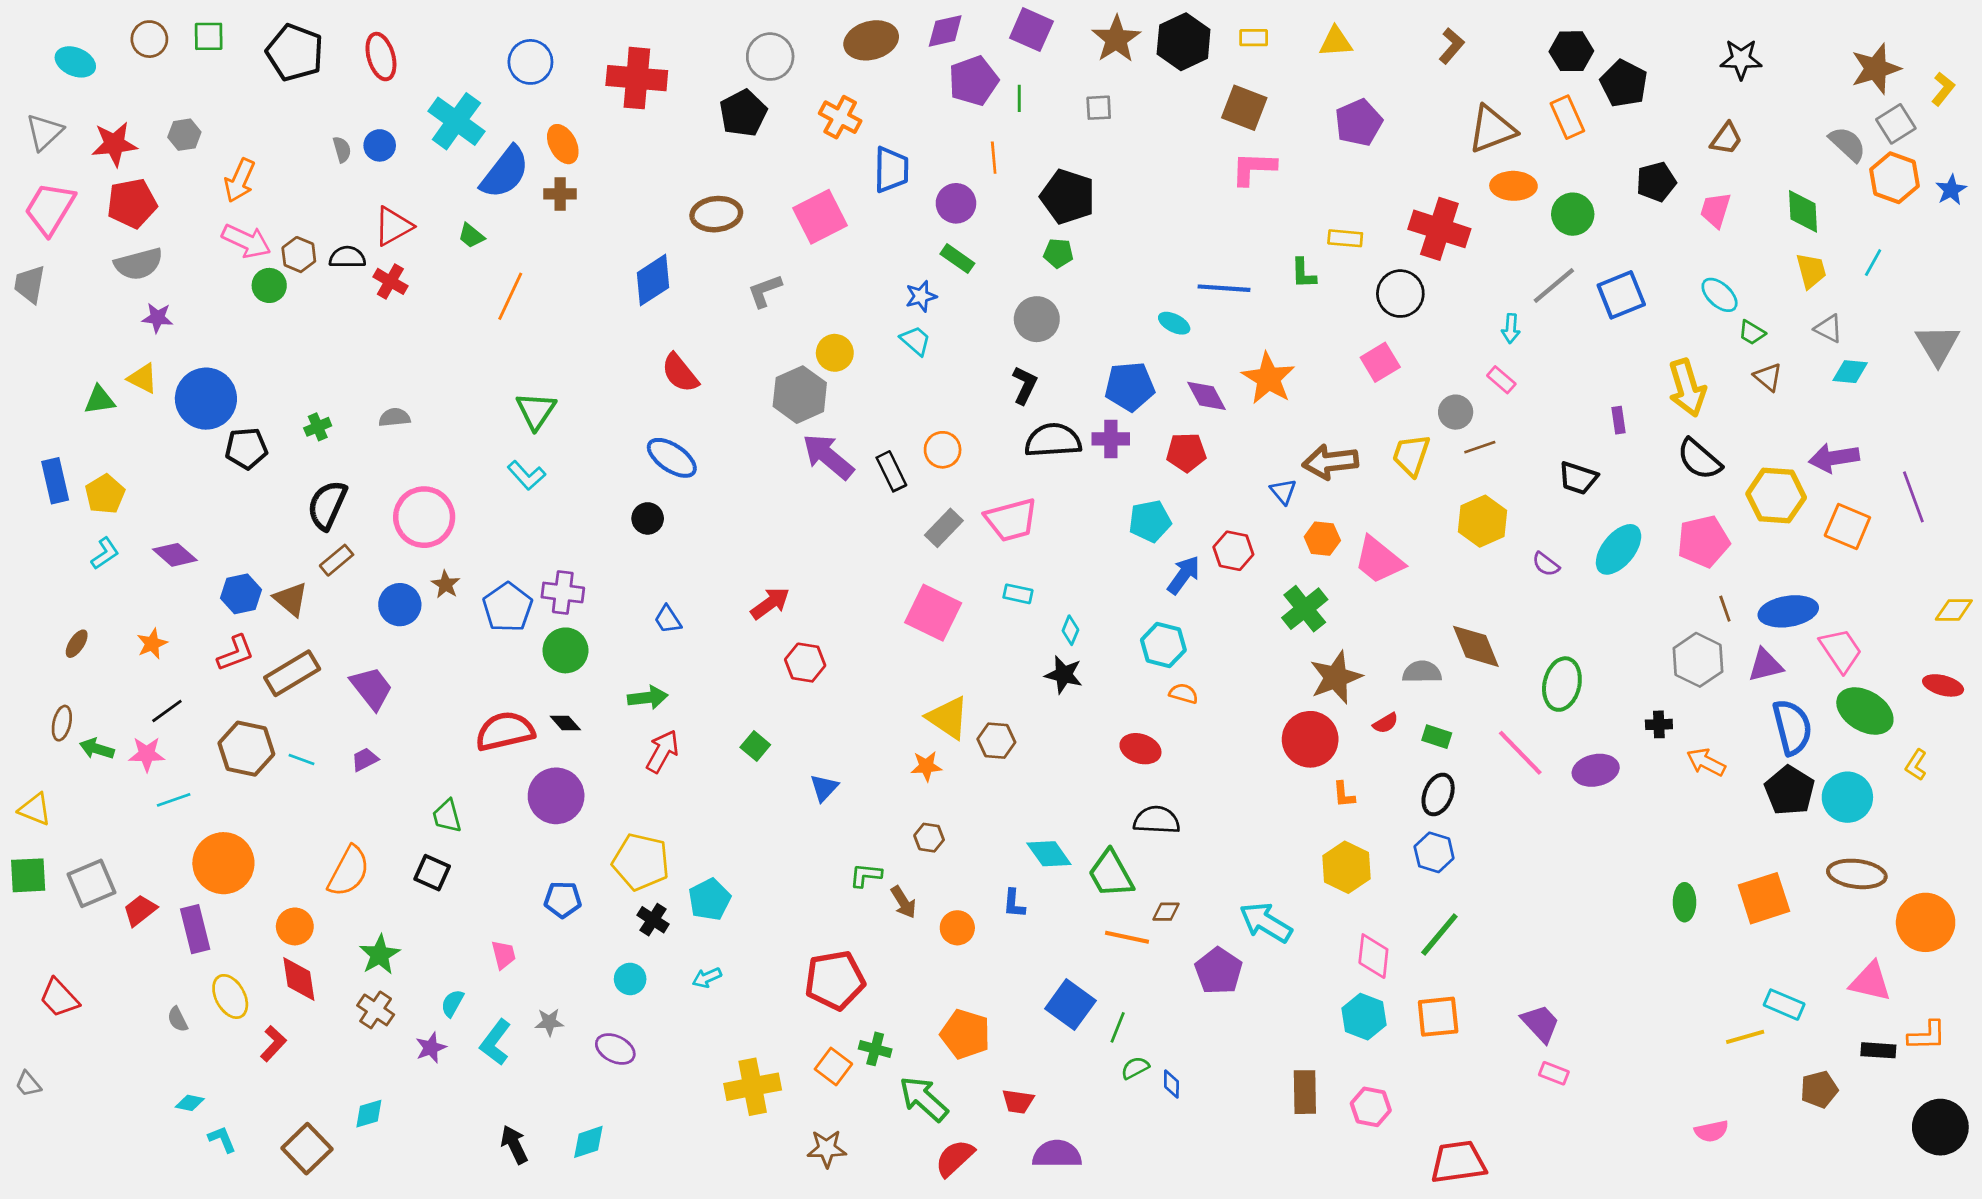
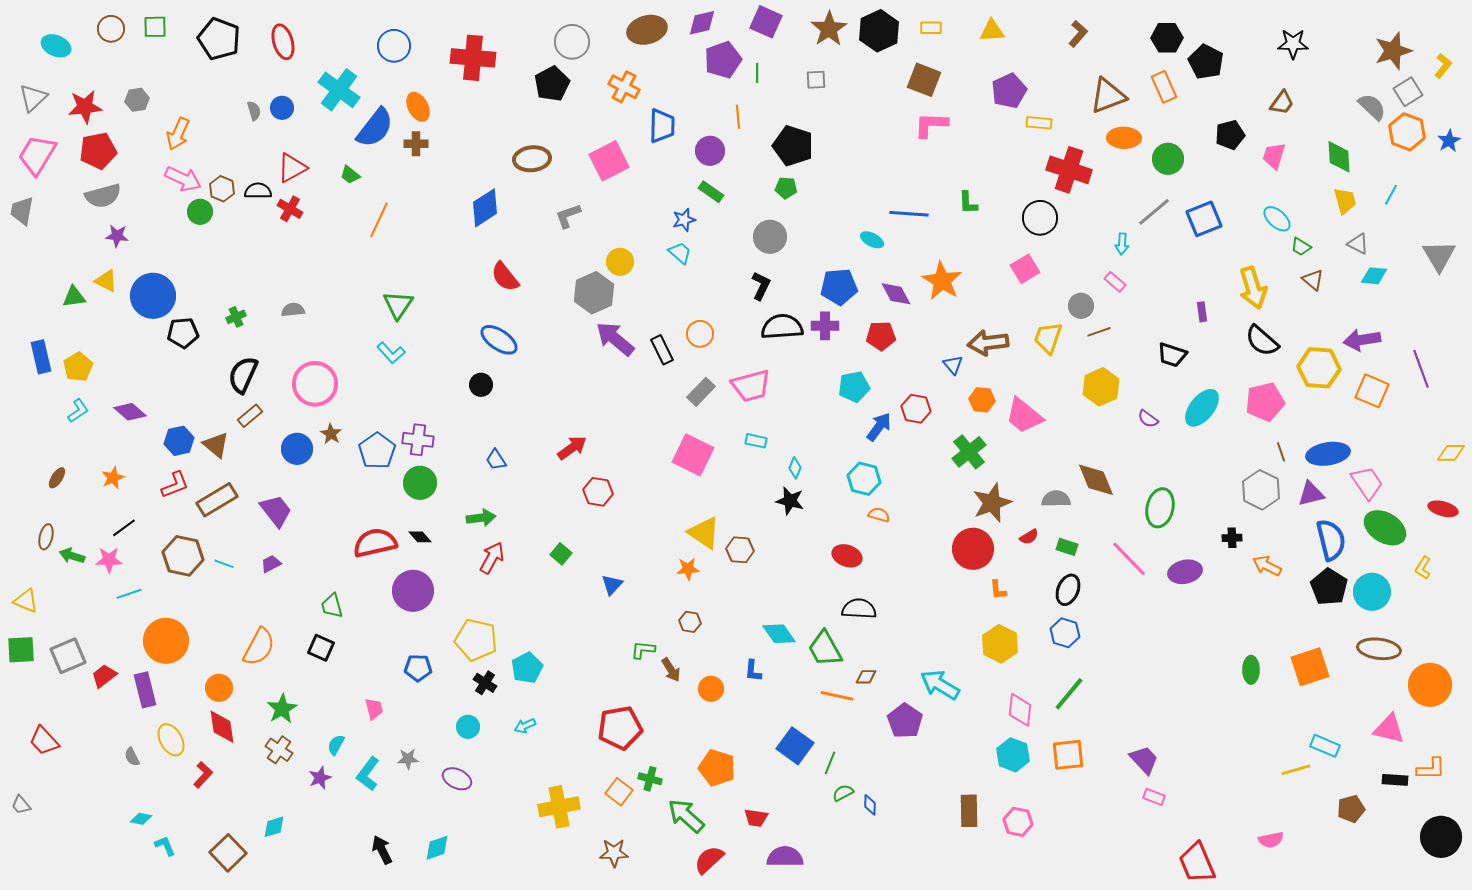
yellow rectangle: (1345, 238) -> (1039, 123), moved
red trapezoid: (1458, 1162) -> (1197, 863), moved, turned -105

